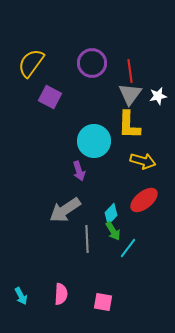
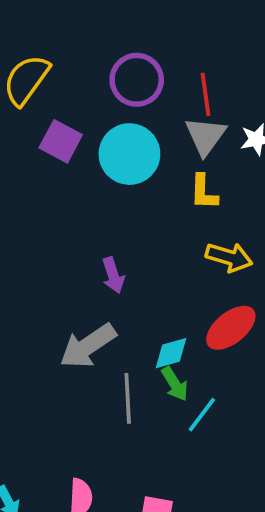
yellow L-shape: (129, 125) -> (204, 192), size x0.7
cyan circle: (94, 141) -> (129, 154), moved
cyan diamond: (111, 214) -> (171, 353), turned 30

